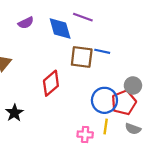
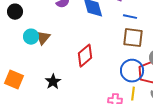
blue line: (102, 51) -> (130, 17), moved
brown square: (82, 57) -> (133, 38), moved

